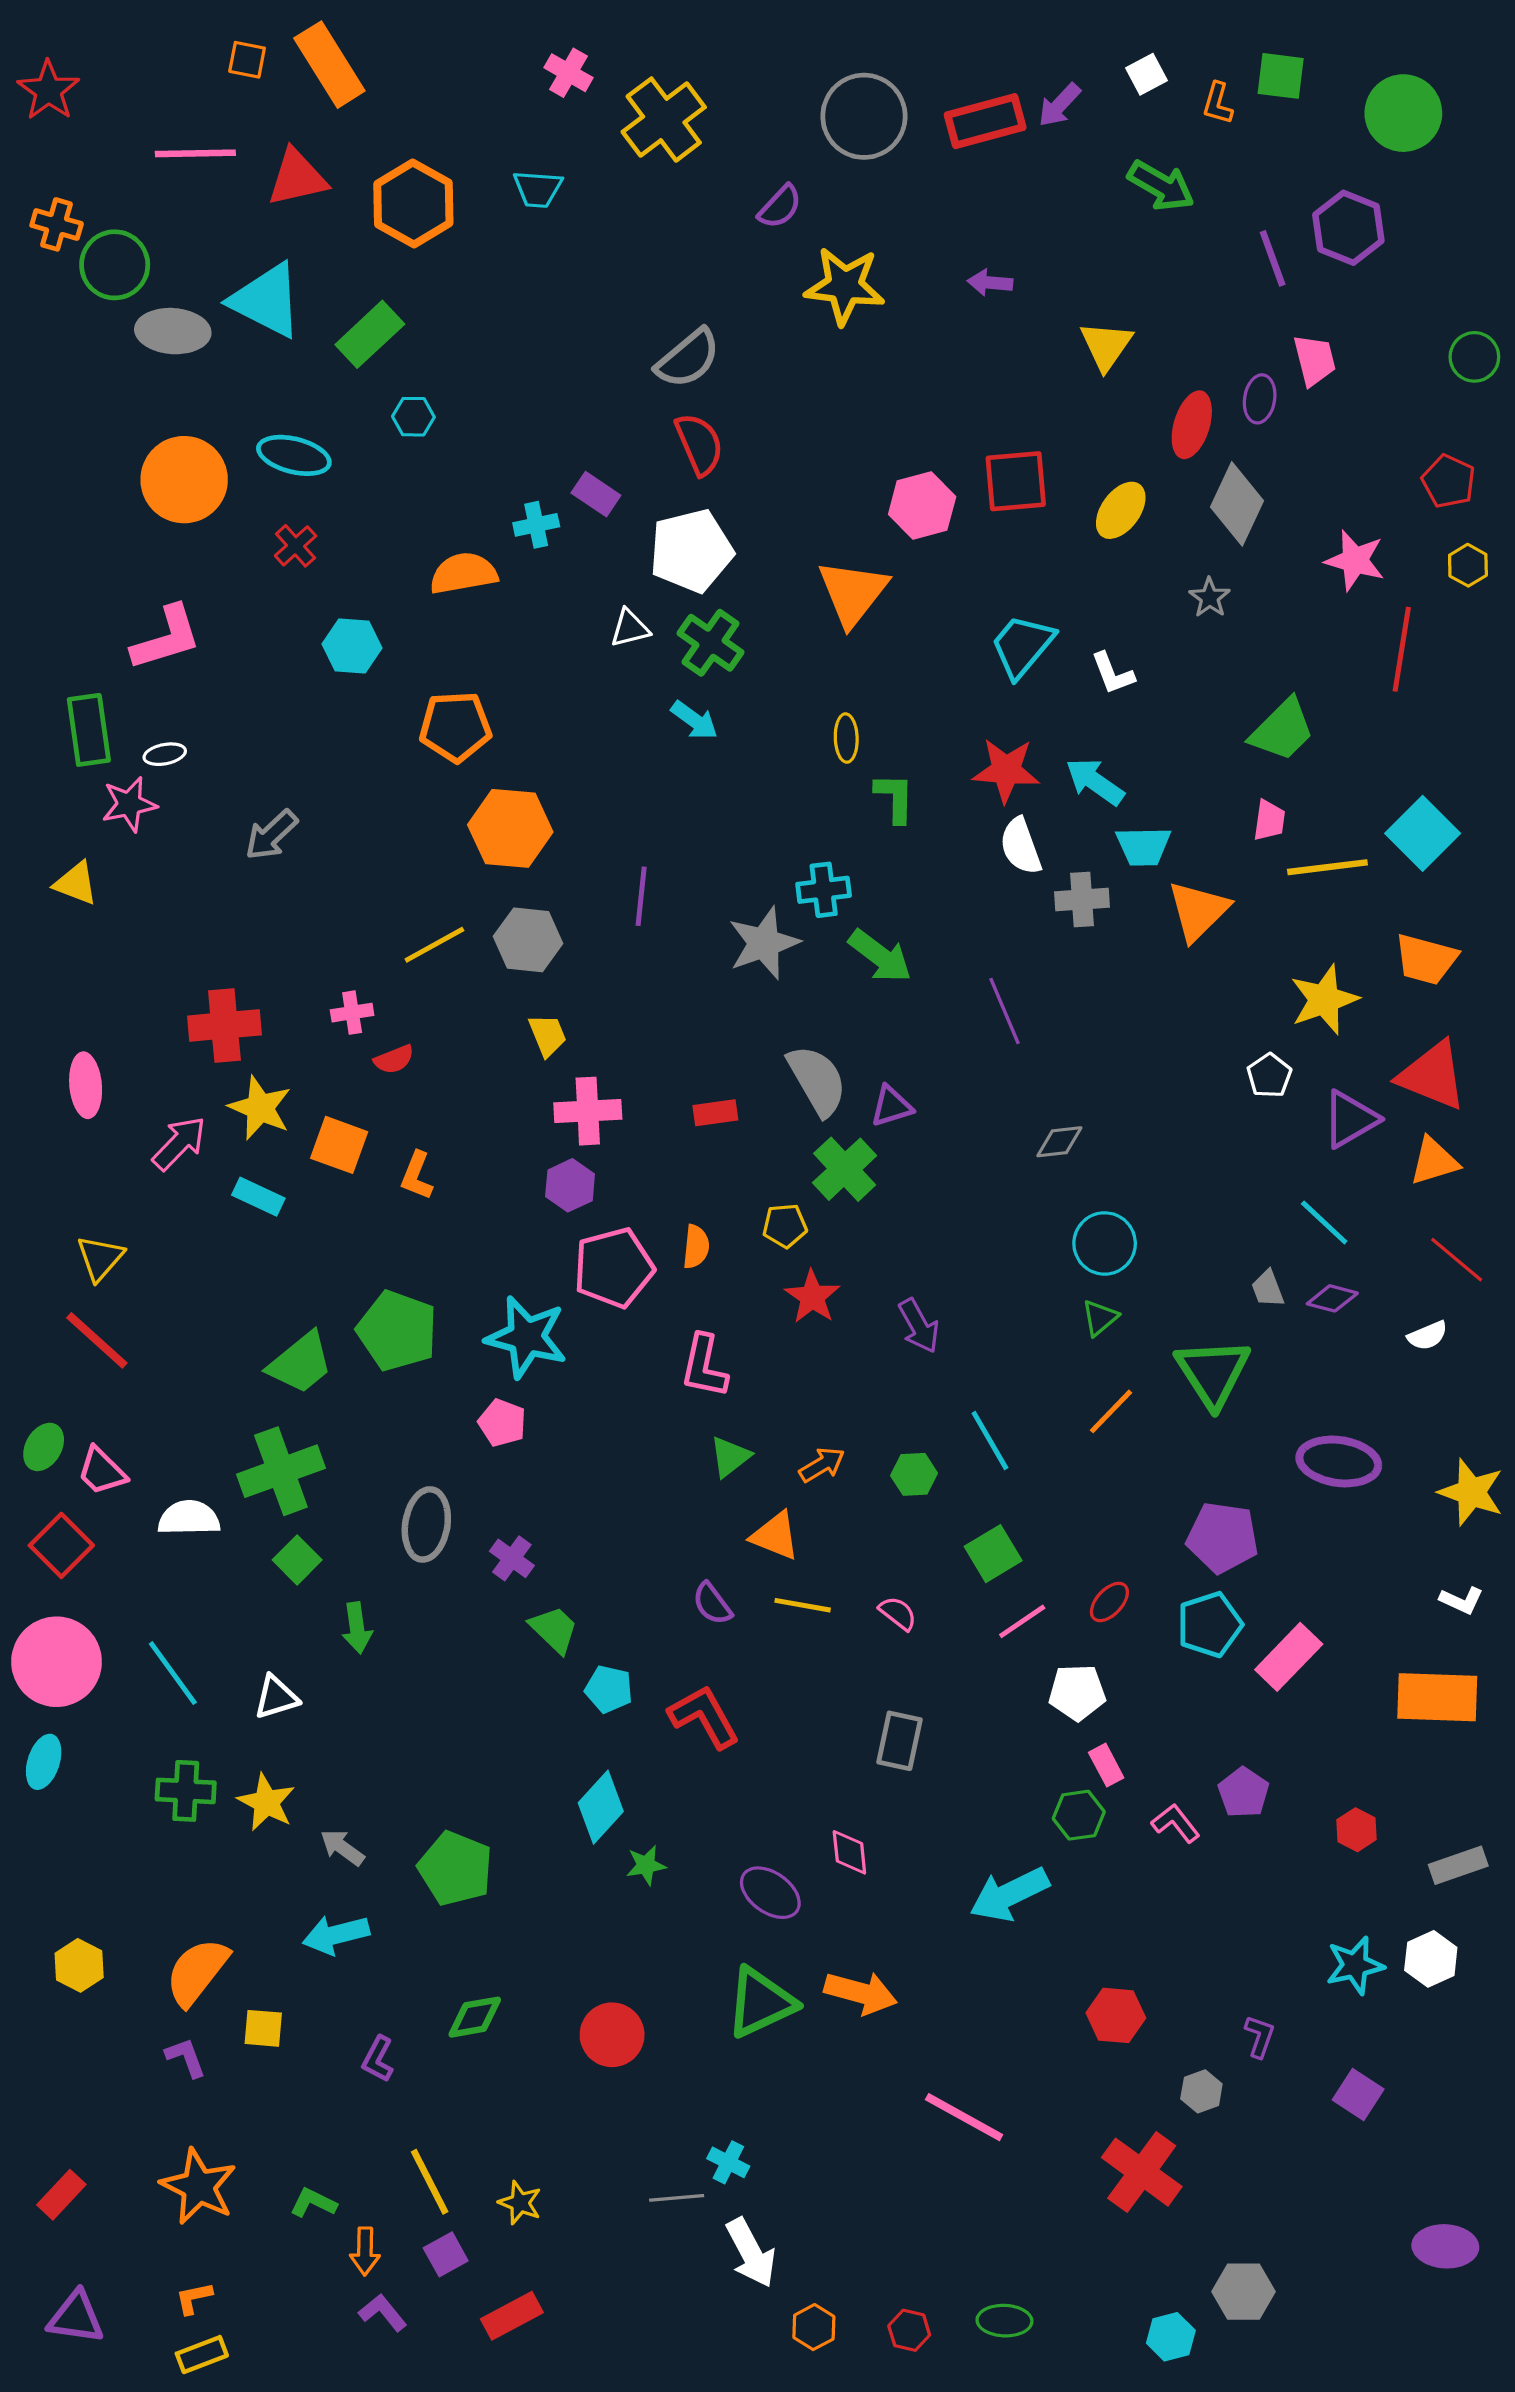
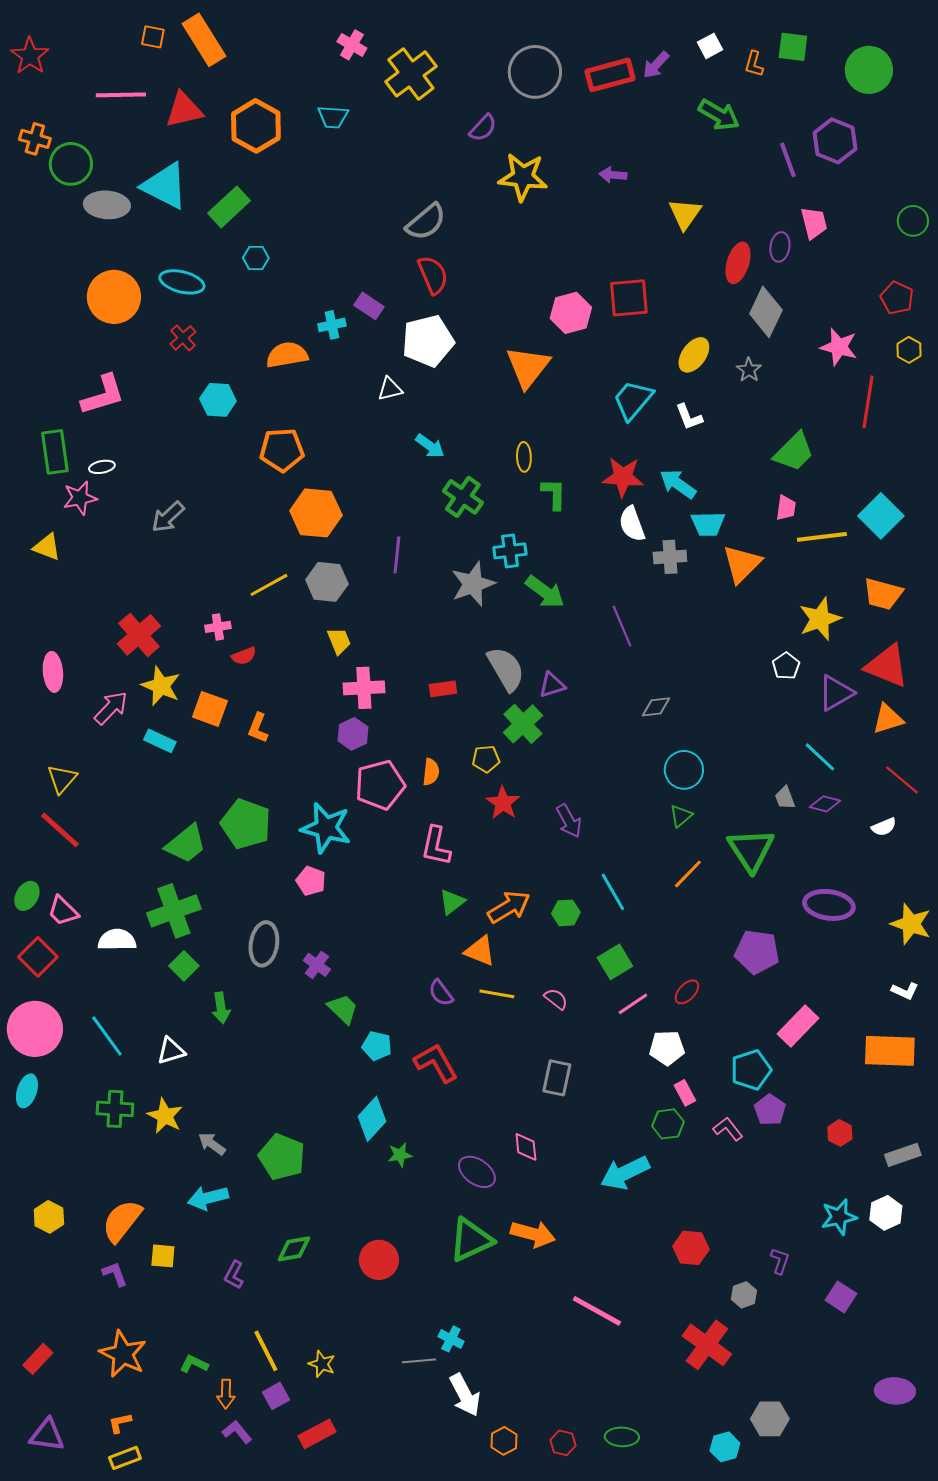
yellow ellipse: (1121, 510) -> (694, 355), moved
green cross: (711, 643) -> (463, 497), moved
red cross: (224, 1025) -> (139, 635), turned -36
orange arrow: (822, 1465) -> (509, 907), size x1.5
cyan pentagon: (1210, 1625) -> (751, 1070), moved

